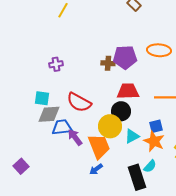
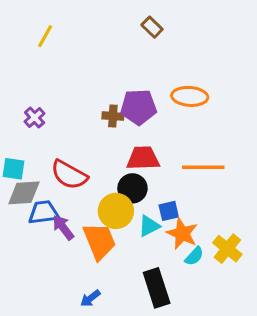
purple cross: (56, 64) -> (35, 118), turned -32
blue square: (156, 126) -> (169, 211), moved
cyan semicircle: (150, 166) -> (194, 256), moved
blue arrow: (96, 169) -> (90, 298), moved

